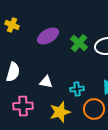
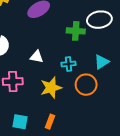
green cross: (79, 43) -> (76, 31), moved, turned -36

